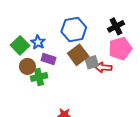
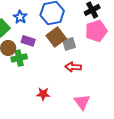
blue star: (38, 42) -> (20, 17), moved
red arrow: (103, 67) -> (73, 67), moved

